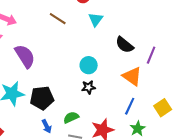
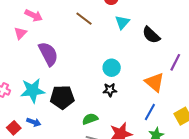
black semicircle: (125, 45) -> (151, 35), moved
blue arrow: (47, 126) -> (34, 122), moved, turned -48

